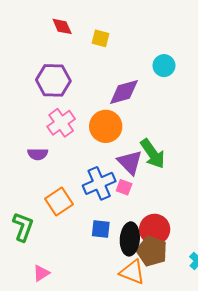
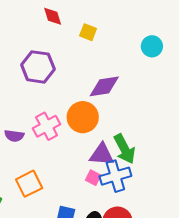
cyan circle: (164, 66) -> (152, 46), moved
pink cross: (61, 123) -> (47, 126), moved
purple triangle: (130, 162) -> (102, 154), turned -48
blue cross: (99, 183) -> (115, 176), moved

